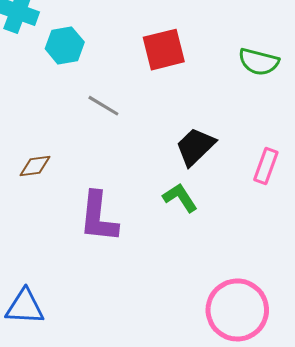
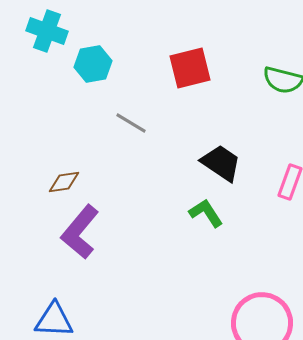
black trapezoid: (195, 147) -> (221, 163), turned 78
purple L-shape: (98, 217) -> (80, 232), moved, turned 34

